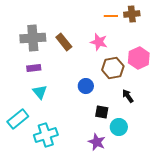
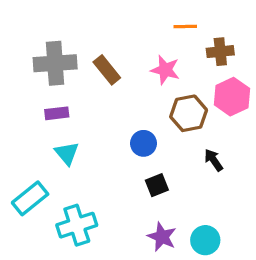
brown cross: (132, 14) -> (220, 52), moved
black square: (102, 112) -> (157, 185), moved, turned -32
cyan circle: (119, 127) -> (205, 240), moved

